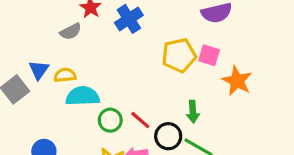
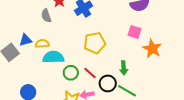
gray semicircle: (71, 31) -> (46, 16), turned 96
yellow pentagon: (179, 55) -> (95, 43), moved
blue triangle: (39, 70) -> (26, 40), turned 40

